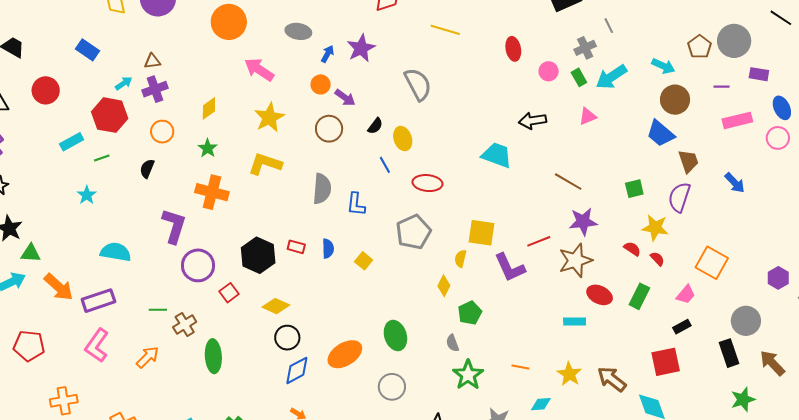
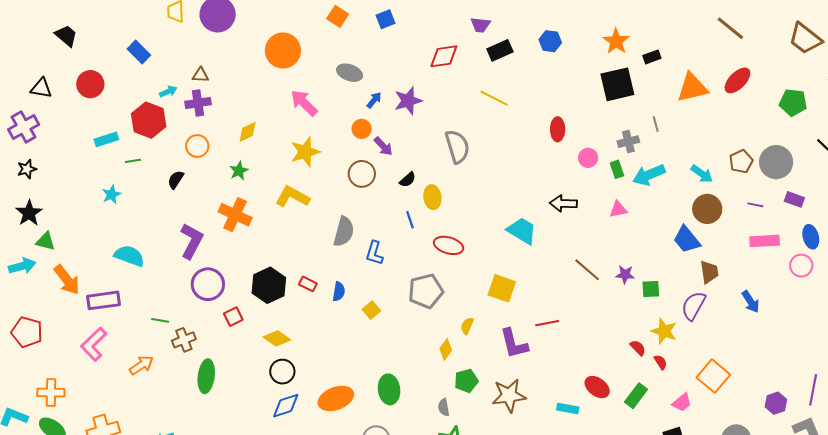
purple star: (583, 222) -> (625, 275), moved, size x0.7
yellow square: (482, 233) -> (502, 288), moved
brown star: (575, 260) -> (509, 395), moved

